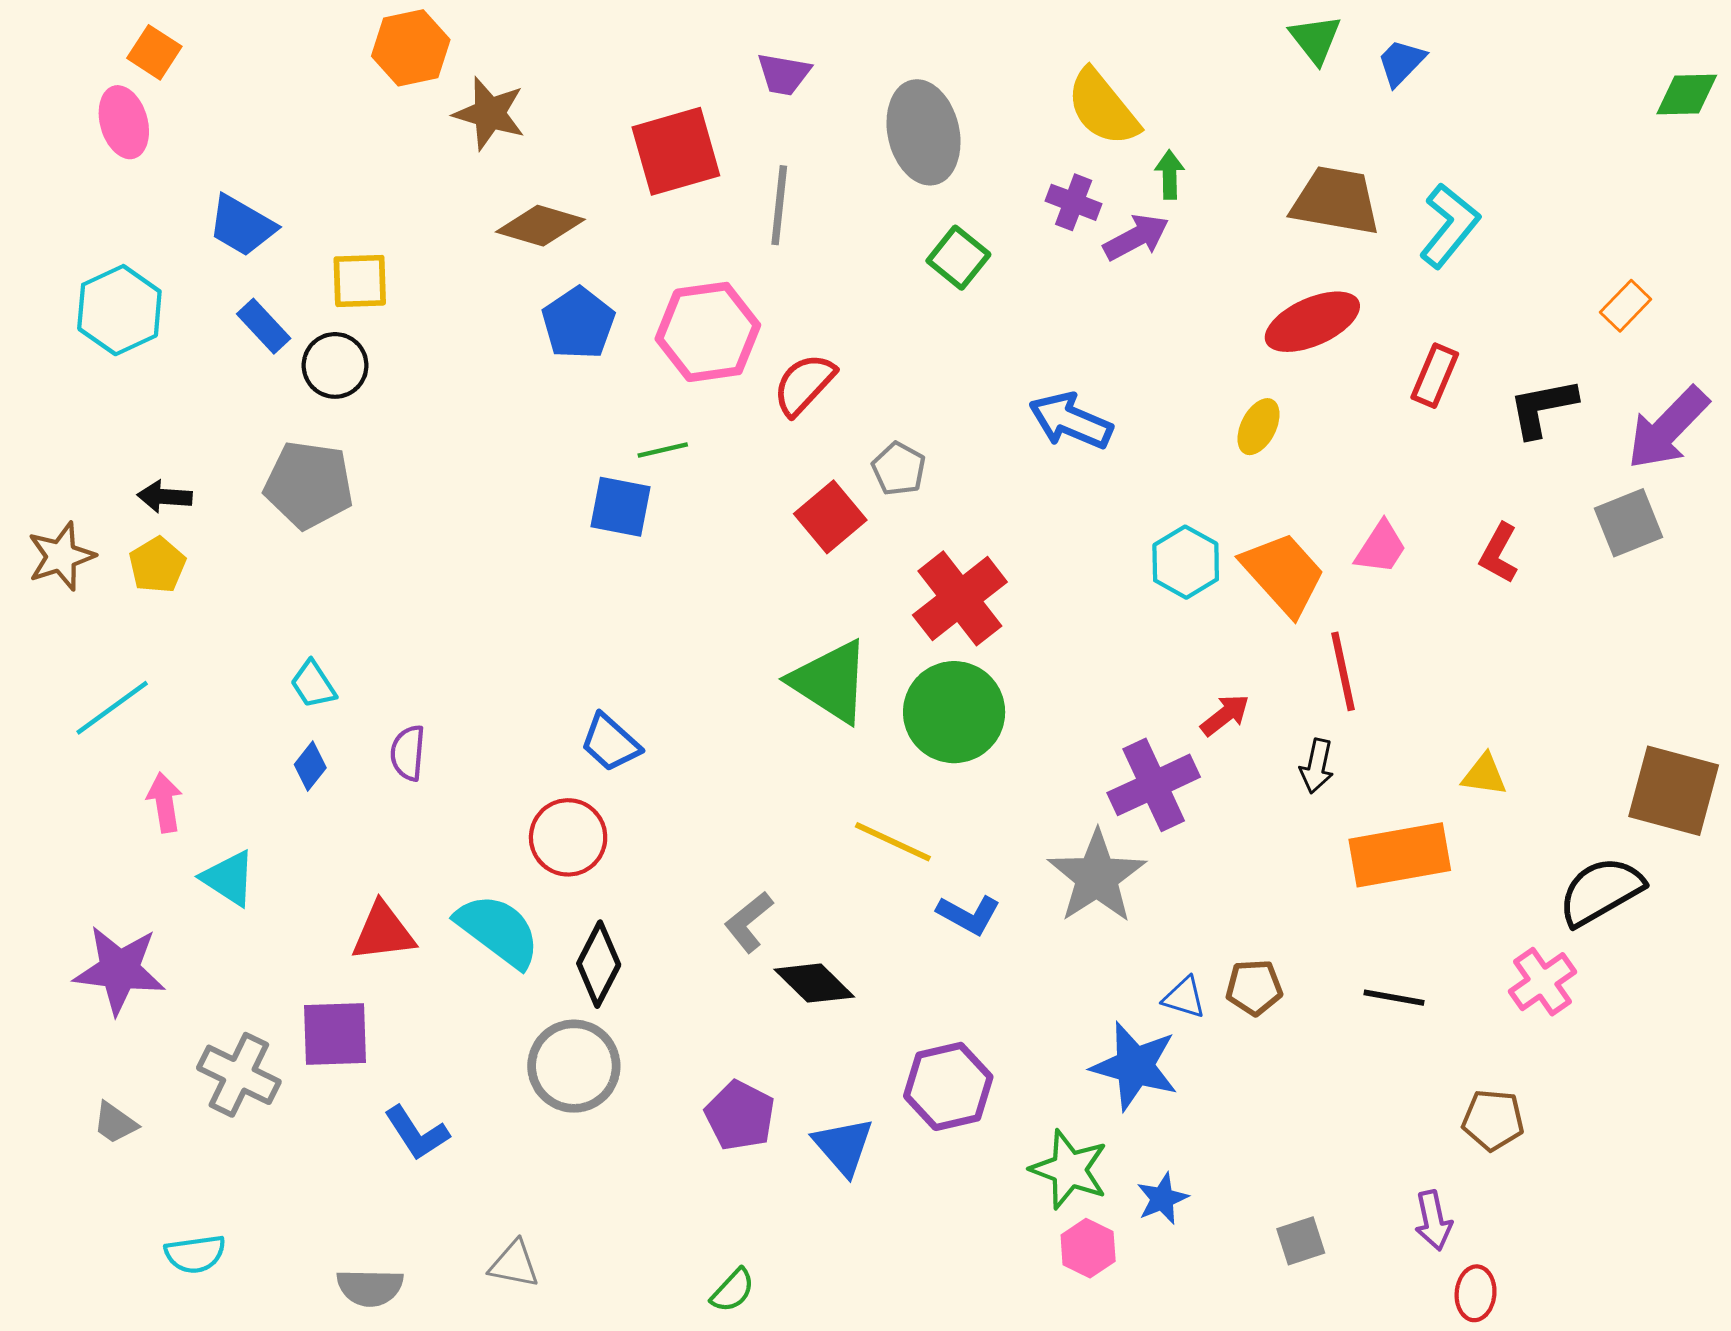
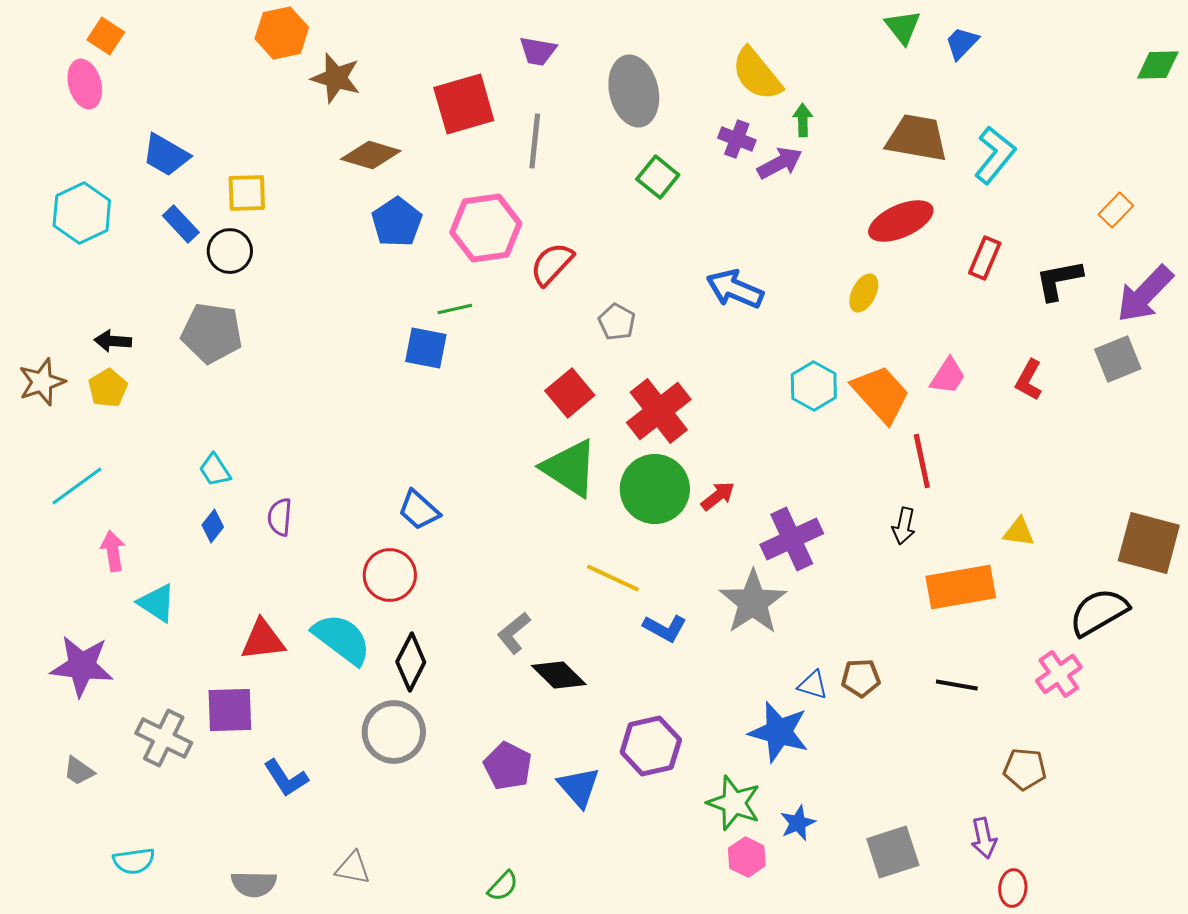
red square: (830, 517) -> (570, 393), moved
red arrow: (1225, 715) -> (718, 496), moved
gray square: (1301, 1241) -> (893, 852), size x1.6

